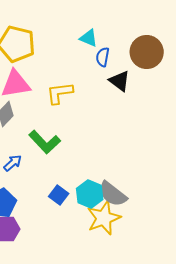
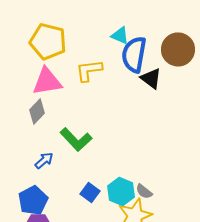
blue semicircle: (103, 57) -> (134, 54), size x1.8
yellow L-shape: (60, 93) -> (89, 70), moved
gray semicircle: (113, 194) -> (144, 191), size x0.6

